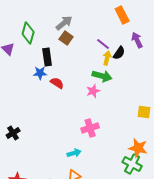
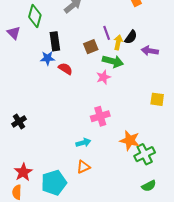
brown square: (66, 38) -> (91, 47), moved, turned 32
purple arrow: (137, 40) -> (150, 51), moved, turned -56
purple line: (103, 44) -> (107, 33), moved, turned 32
orange star: (138, 148) -> (130, 140), moved
green cross: (132, 164) -> (145, 154), turned 36

